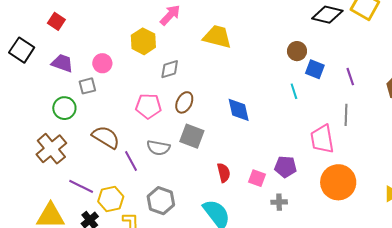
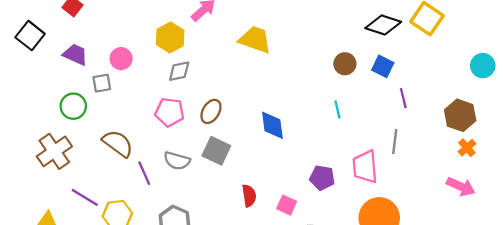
gray diamond: (170, 69) -> (179, 71), moved
blue square: (315, 69) -> (383, 66), moved
purple pentagon: (285, 167) -> (322, 178), moved

